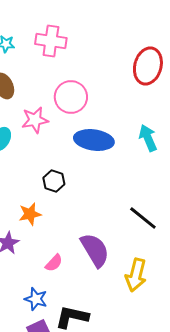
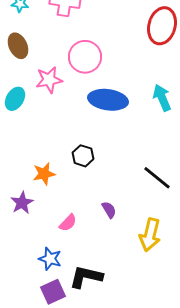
black hexagon: (54, 181) -> (83, 156), moved
purple semicircle: (95, 250) -> (109, 210), size x0.5

